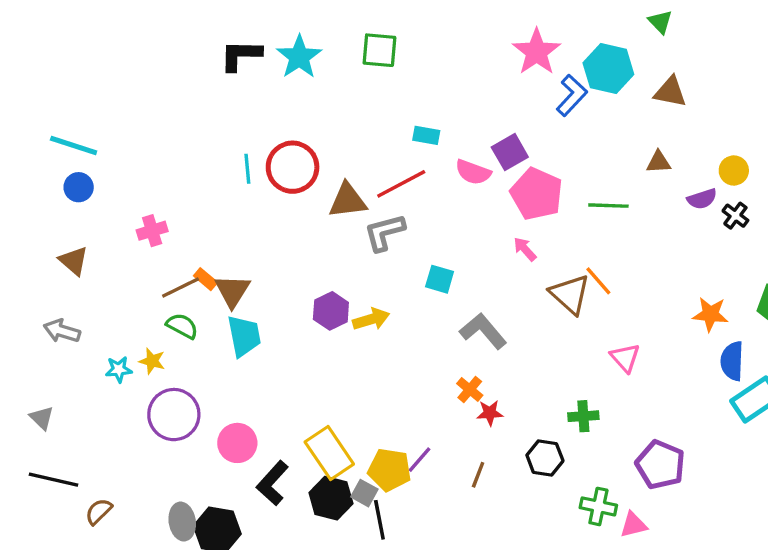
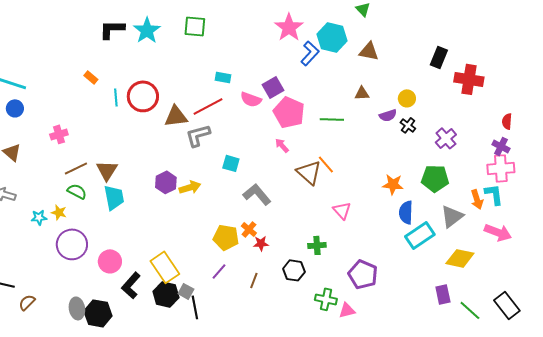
orange rectangle: (206, 279) -> (91, 77), moved
yellow pentagon: (389, 470) -> (226, 237), moved

